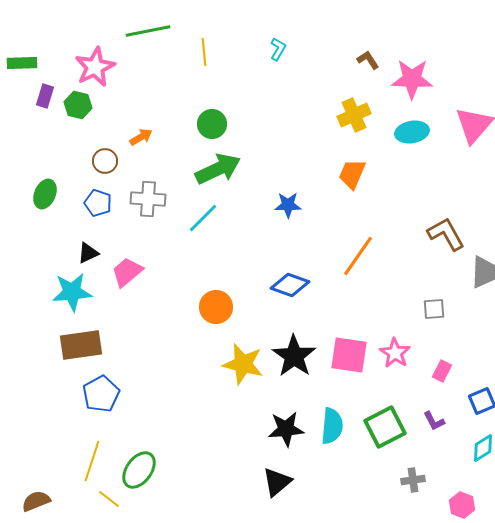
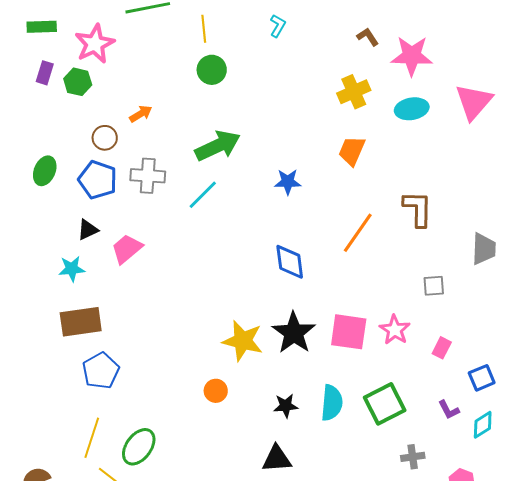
green rectangle: (22, 63) -> (42, 27), moved
green circle: (212, 124) -> (212, 70), moved
blue pentagon: (98, 203) -> (98, 180), size x1.4
brown L-shape: (446, 234) -> (418, 209), moved, turned 30
blue diamond: (290, 285) -> (290, 262), turned 63
cyan star: (72, 292) -> (72, 269), size x0.7
orange circle: (216, 307) -> (216, 391), moved, size x0.7
purple L-shape: (434, 421) -> (449, 410), moved
black star: (286, 429) -> (286, 406), size x0.7
black triangle: (277, 482) -> (277, 459), turned 36

